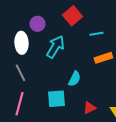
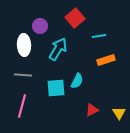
gray line: (20, 73) -> (23, 75), turned -60
cyan square: (56, 99) -> (56, 88), moved

